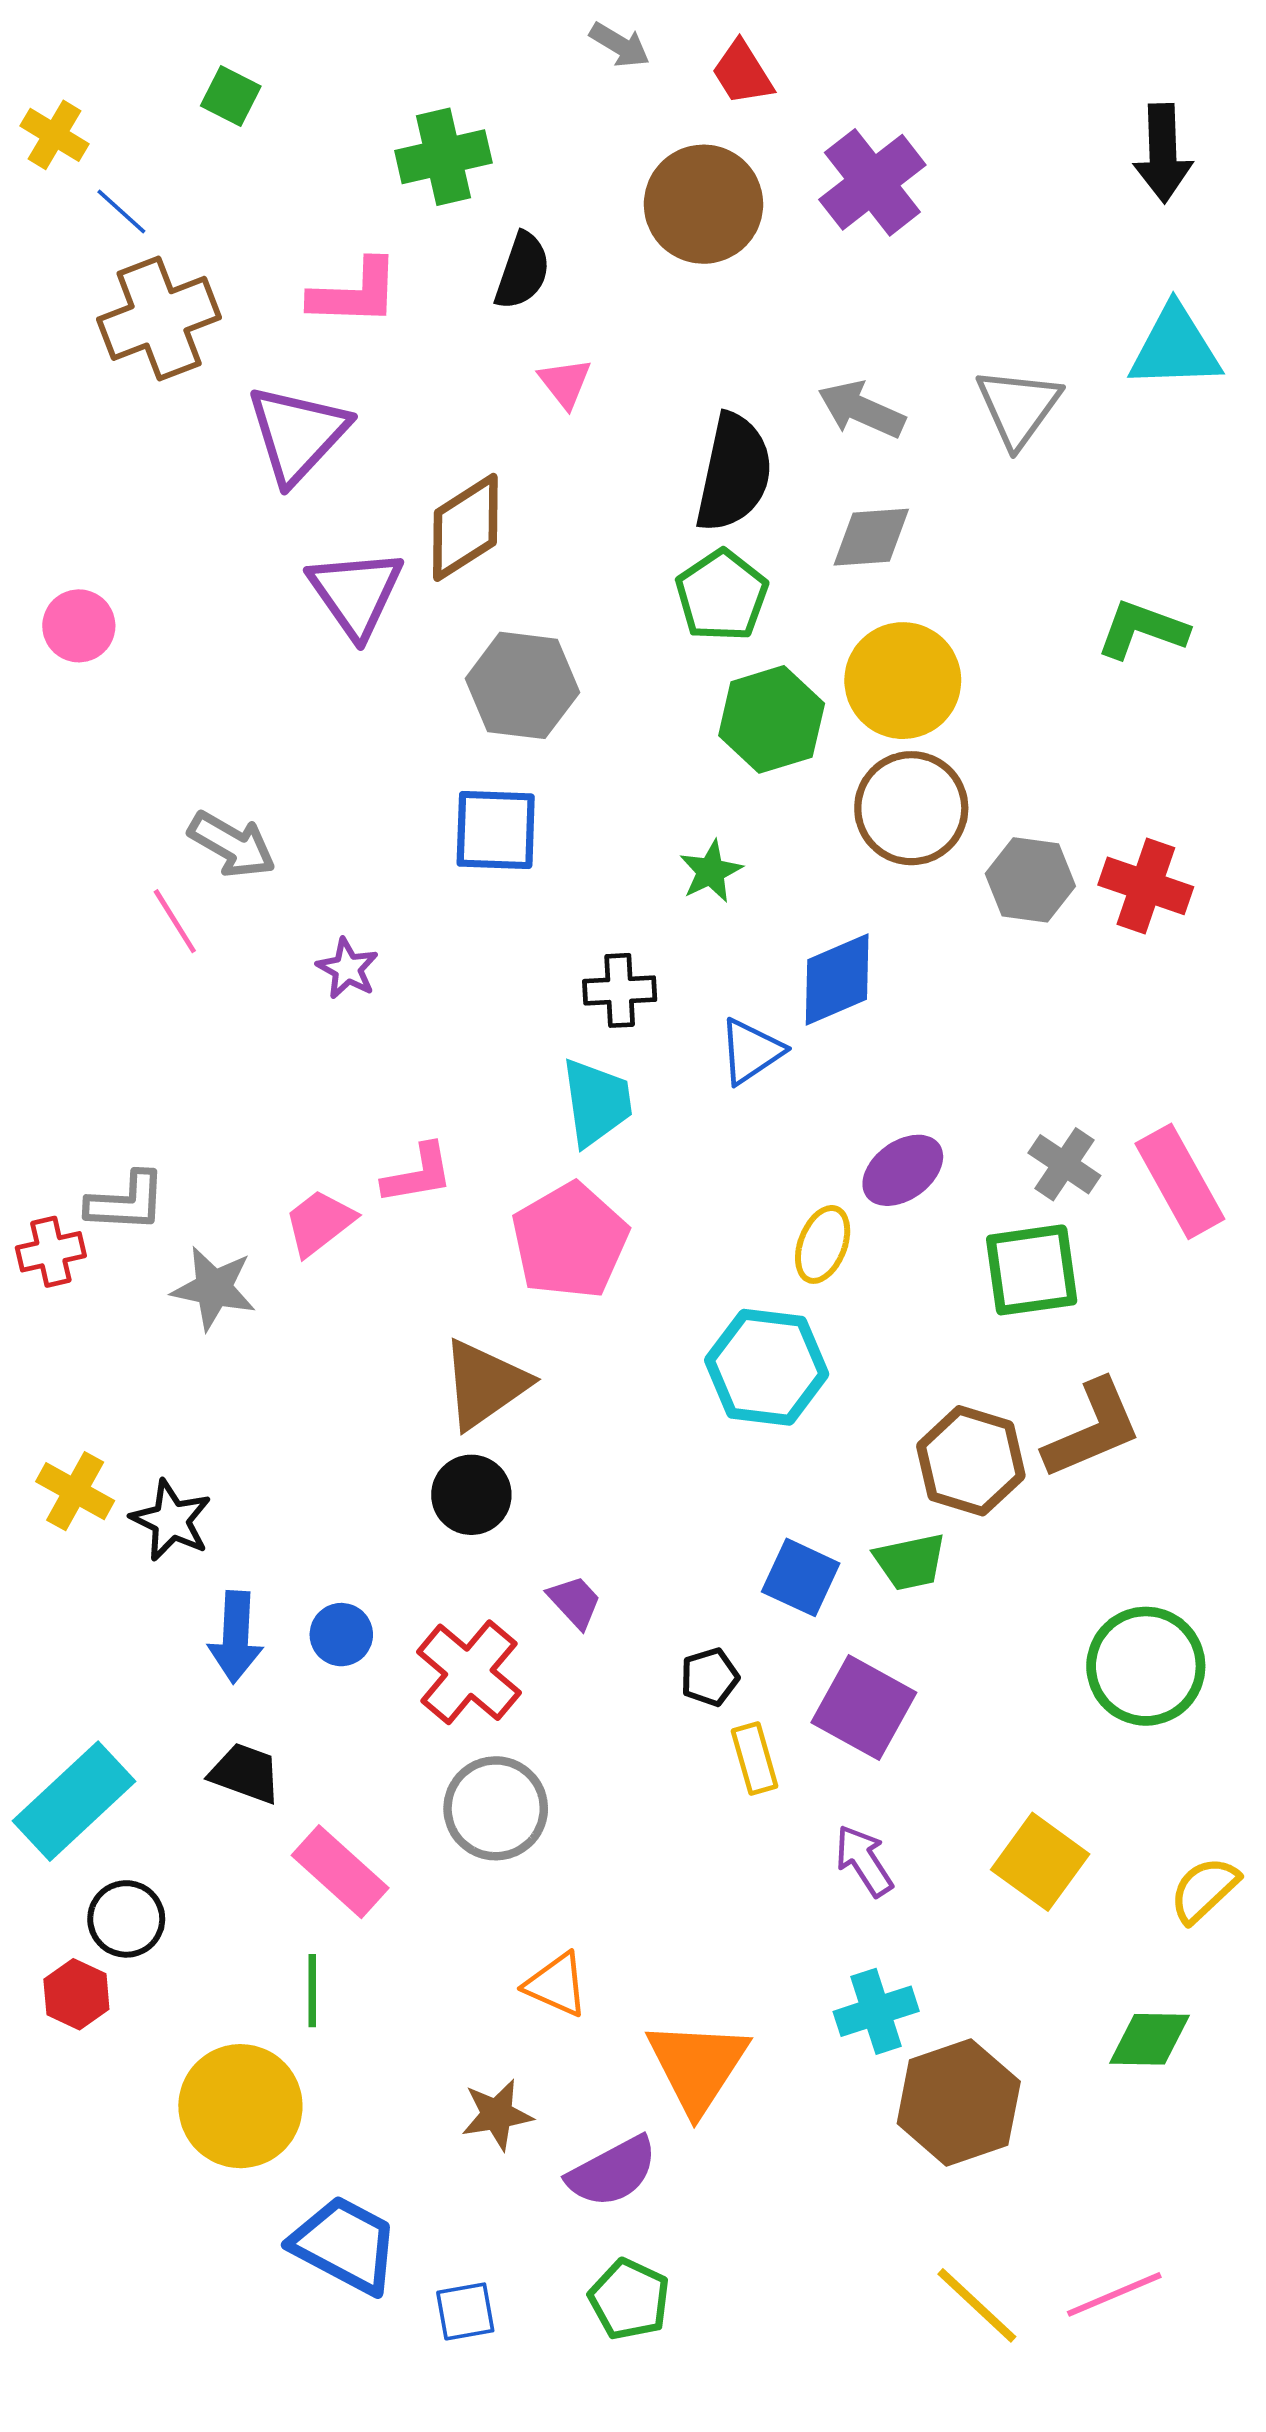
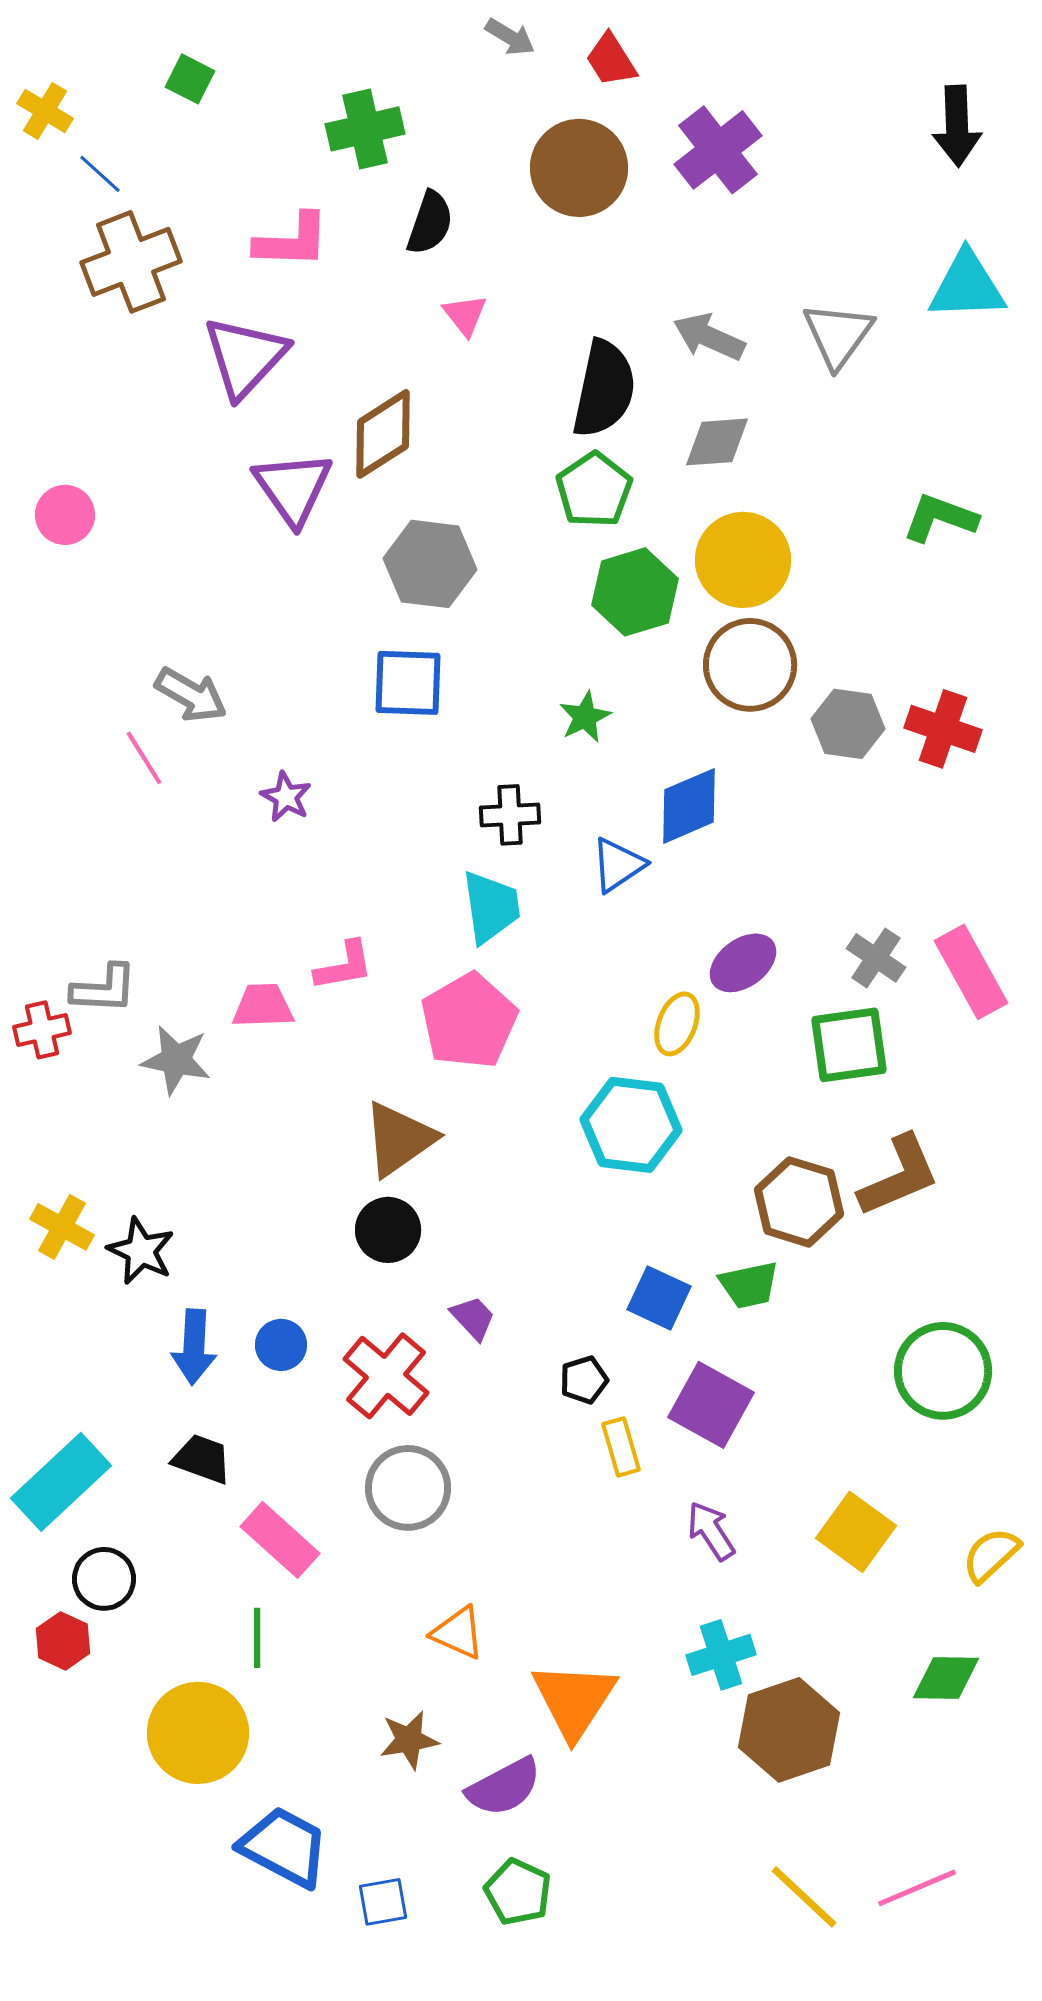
pink trapezoid: (319, 1223) -> (263, 1006), turned 36

